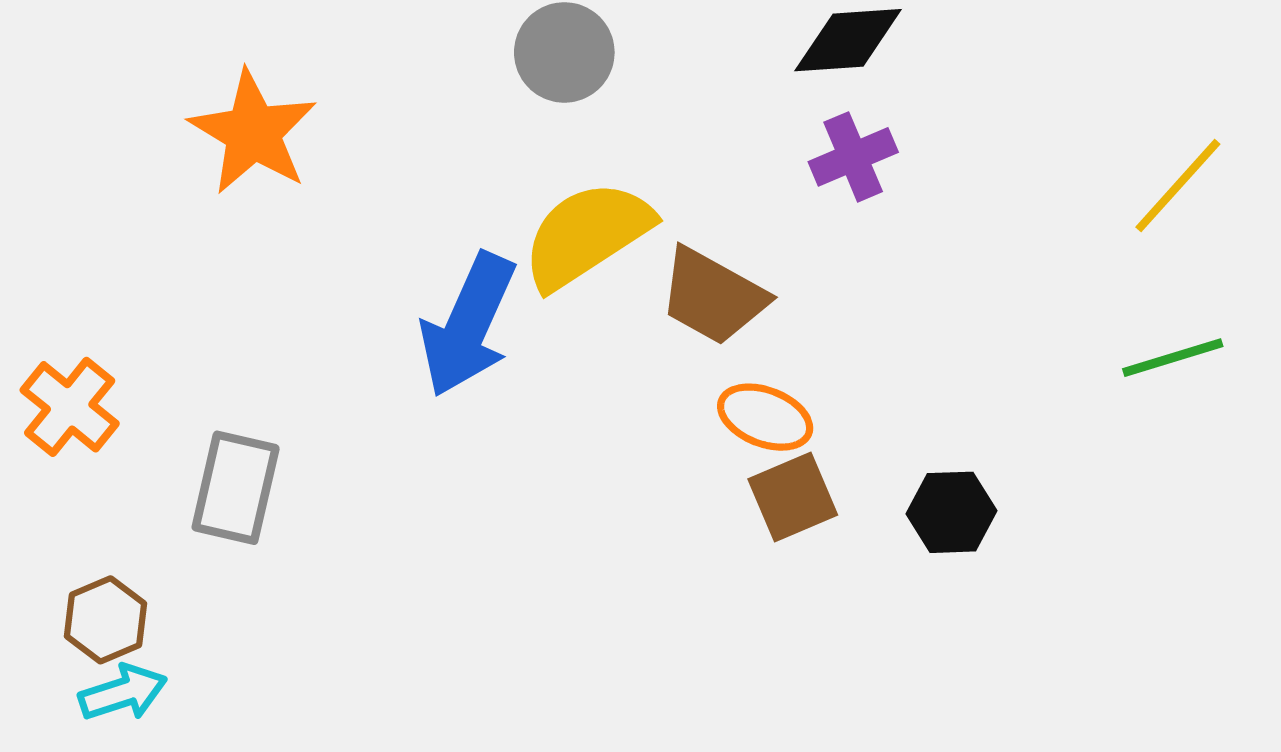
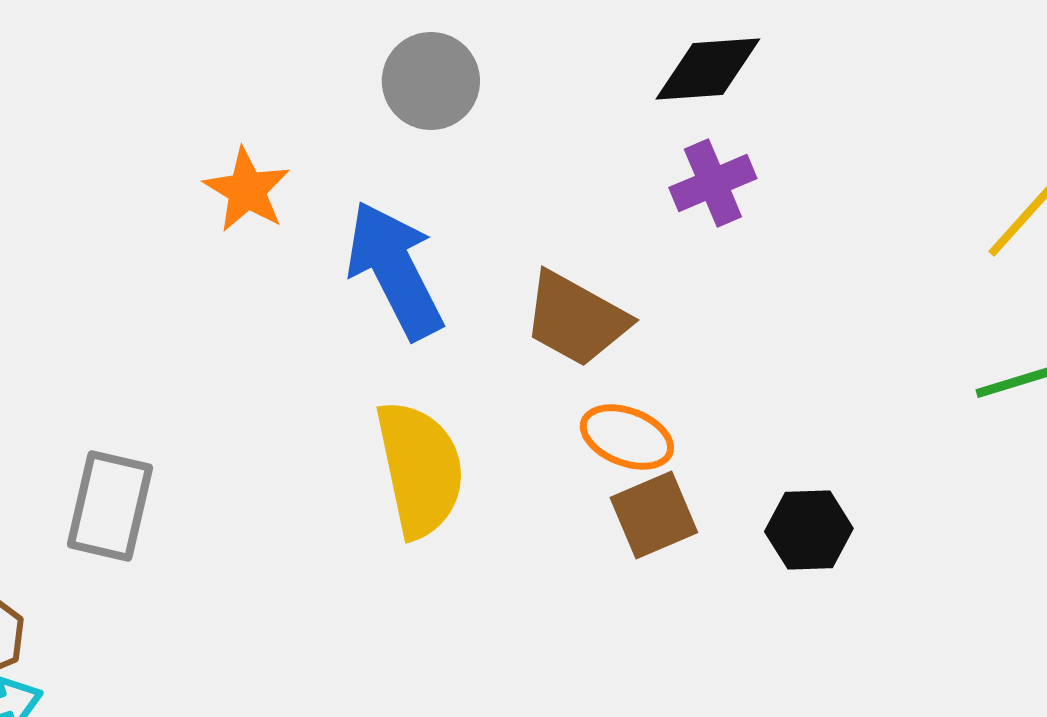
orange star: (253, 132) -> (247, 190), moved, size x0.7
yellow semicircle: (587, 235) -> (420, 469), moved, turned 111
blue arrow: (468, 325) -> (395, 270), moved, turned 129

